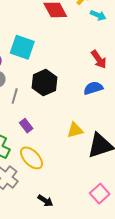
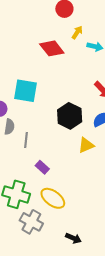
black hexagon: (44, 83) -> (70, 116), moved
yellow triangle: (75, 130) -> (86, 145), moved

